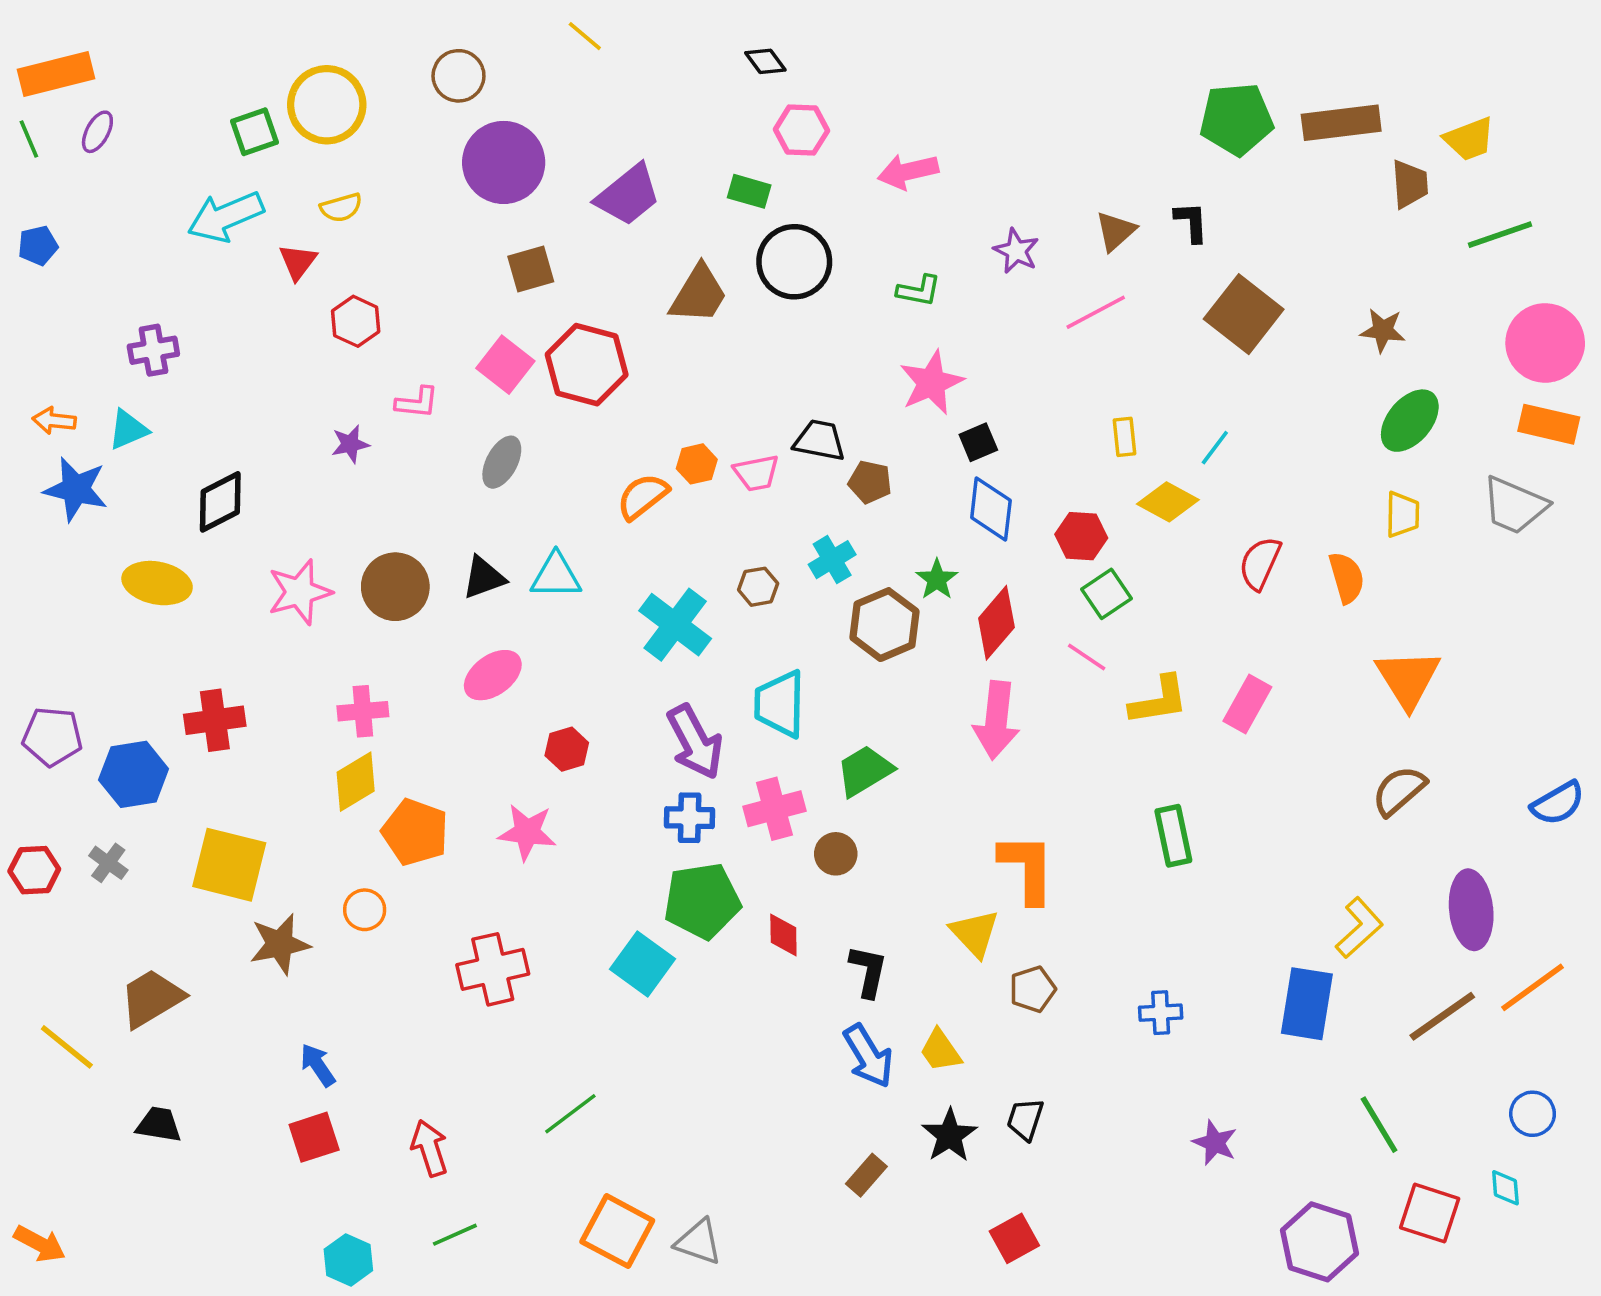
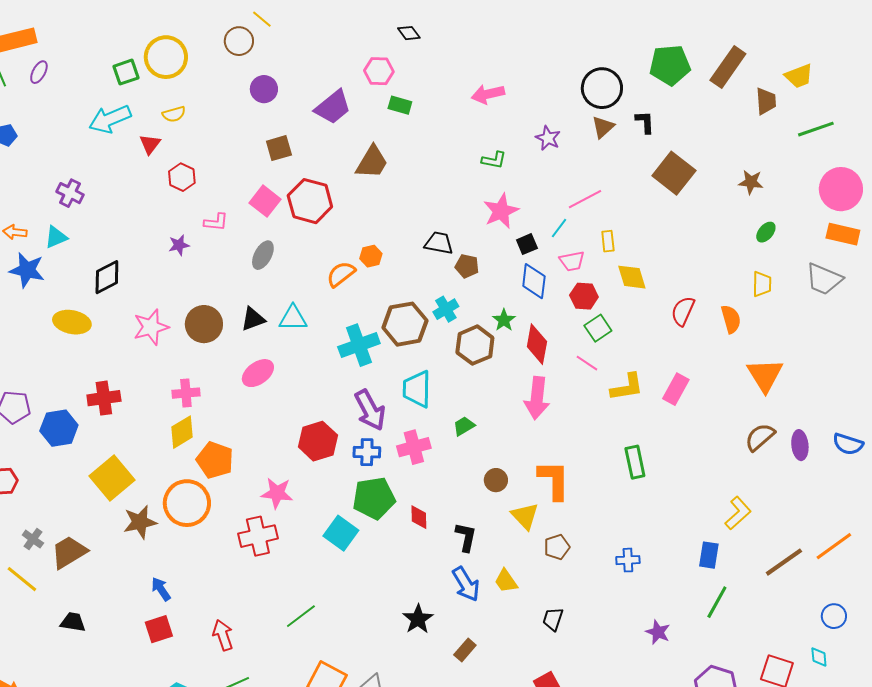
yellow line: (585, 36) -> (262, 19), moved
brown rectangle: (1341, 123) -> (728, 67), turned -48
pink hexagon: (801, 130) -> (379, 71), moved
purple circle: (504, 162) -> (264, 89), size x0.6
black circle: (794, 262) -> (602, 88), moved
pink line: (1096, 312) -> (585, 199), moved
purple cross: (153, 350) -> (70, 193), turned 36
green ellipse: (1410, 421) -> (766, 232), size x0.6
cyan line: (1215, 448) -> (559, 228), moved
pink trapezoid: (756, 473) -> (572, 261), moved
yellow diamond: (1168, 502) -> (632, 277), turned 44
brown hexagon: (758, 587) -> (405, 324), size x2.0
red diamond: (996, 623) -> (537, 344), turned -30
cyan cross: (675, 625) -> (359, 345), turned 33
red hexagon: (567, 749) -> (318, 441), moved, size x1.6
green trapezoid: (865, 771) -> (464, 426), size x0.7
blue semicircle: (1558, 803) -> (848, 444), turned 48
pink star: (527, 832) -> (277, 493), moved
brown circle: (836, 854) -> (496, 480), moved
gray cross: (108, 863) -> (33, 539), moved
yellow square: (229, 865) -> (112, 478), turned 36
orange circle: (365, 910) -> (187, 503), size x2.0
purple ellipse: (1471, 910) -> (800, 445), moved, size x0.7
blue rectangle: (1307, 1004) -> (709, 555), size x0.7
green line: (1379, 1125) -> (717, 602), moved, turned 60
black star: (949, 1135) -> (418, 619), moved

